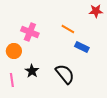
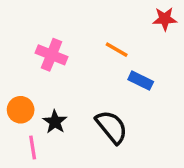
orange circle: (14, 51) -> (21, 110), moved
pink line: (12, 80) -> (33, 147), moved

